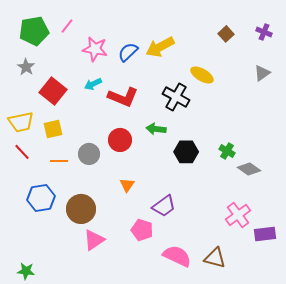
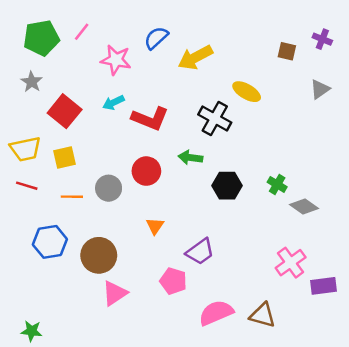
brown square: (226, 34) -> (287, 51), moved, turned -35
blue semicircle: (128, 52) -> (156, 38), moved
red line: (22, 152) -> (27, 186), turned -30
pink semicircle: (177, 256) -> (216, 313), turned -48

